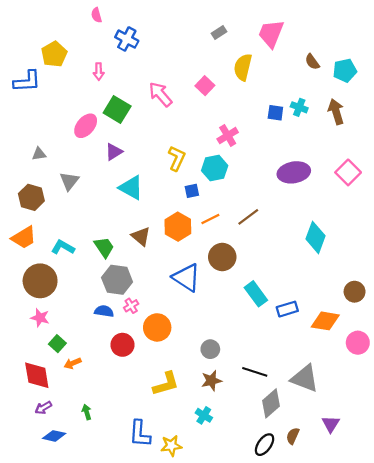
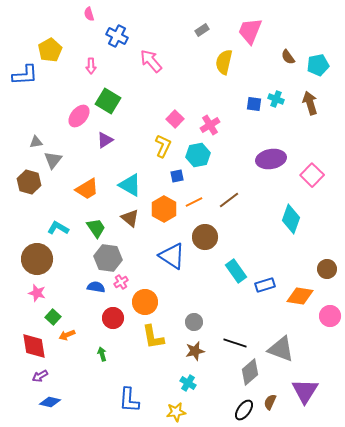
pink square: (205, 86) -> (175, 119), moved
pink arrow: (160, 94) -> (151, 61), moved
pink square: (348, 172) -> (312, 175), moved
gray triangle: (69, 181) -> (53, 160), moved
cyan triangle: (131, 188) -> (130, 185), moved
orange trapezoid: (24, 237) -> (87, 189), moved
yellow L-shape: (166, 384) -> (153, 337), moved, turned 96
green arrow: (87, 412) -> (102, 354), moved
purple triangle: (331, 424) -> (305, 391), size x1.6
yellow star: (171, 446) -> (176, 412), moved

